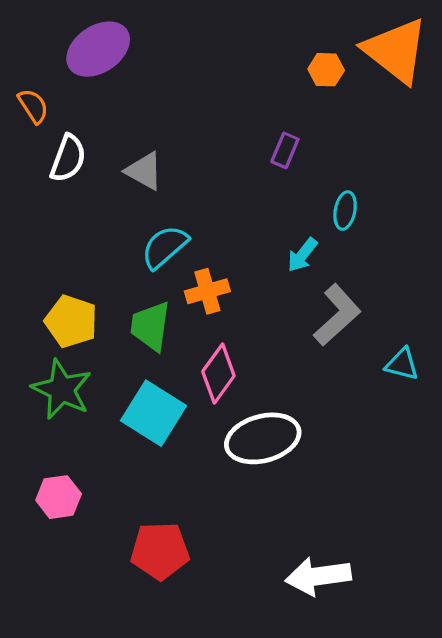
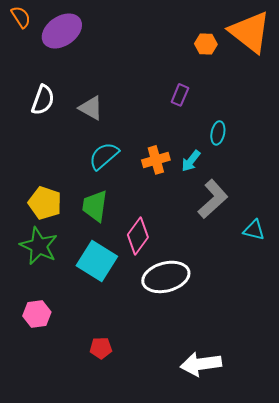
orange semicircle: (33, 106) -> (21, 17), moved
orange cross: (207, 291) -> (156, 160), moved
red pentagon: (160, 551) -> (101, 348), size x0.6

